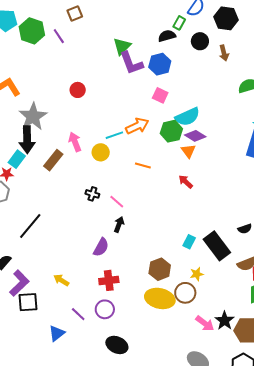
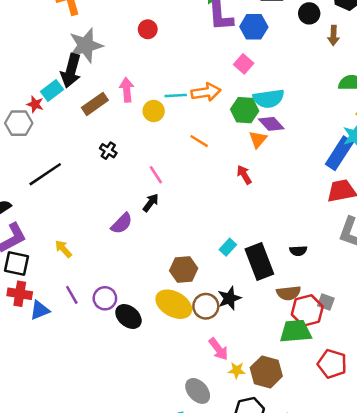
black cross: (92, 194) -> (108, 151), moved
yellow star: (197, 274) -> (237, 370), moved
red cross: (109, 280) -> (20, 294), moved
black star: (225, 321) -> (229, 298), moved
black ellipse: (117, 345) -> (128, 317), moved

